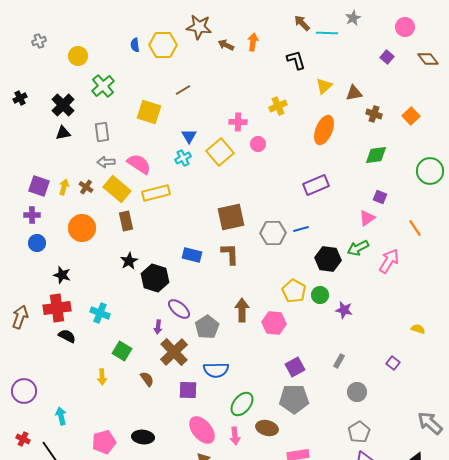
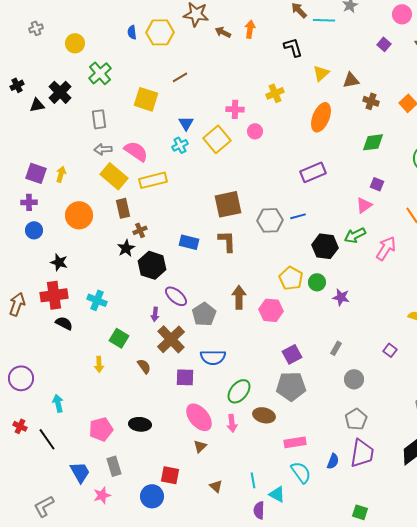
black triangle: (63, 133) -> (37, 105), moved
brown cross: (86, 187) -> (140, 230), moved, turned 32

